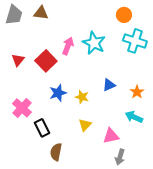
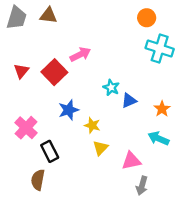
cyan star: (94, 43) -> (111, 88), moved, size x0.6
pink arrow: (68, 46) -> (80, 54), turned 42
yellow star: (82, 97) -> (92, 125), moved
brown semicircle: (56, 152) -> (38, 180), moved

